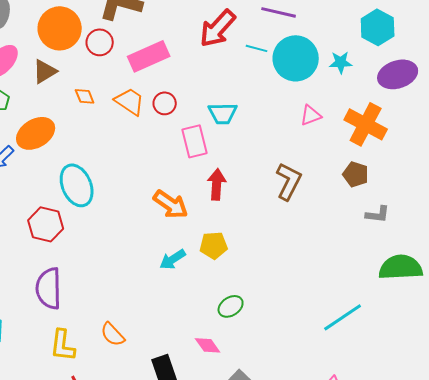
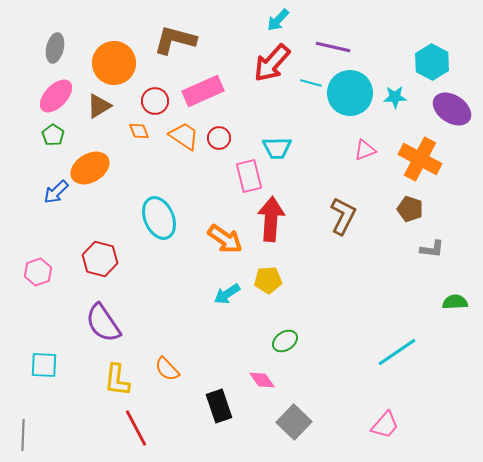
red circle: (100, 42) -> (155, 101), moved
purple ellipse: (398, 74) -> (452, 109), turned 51
red arrow: (217, 184) -> (271, 219), size x1.4
cyan ellipse: (77, 185) -> (159, 218), moved
green semicircle: (401, 267) -> (455, 302), size x0.6
purple semicircle: (49, 288) -> (103, 323), turned -33

